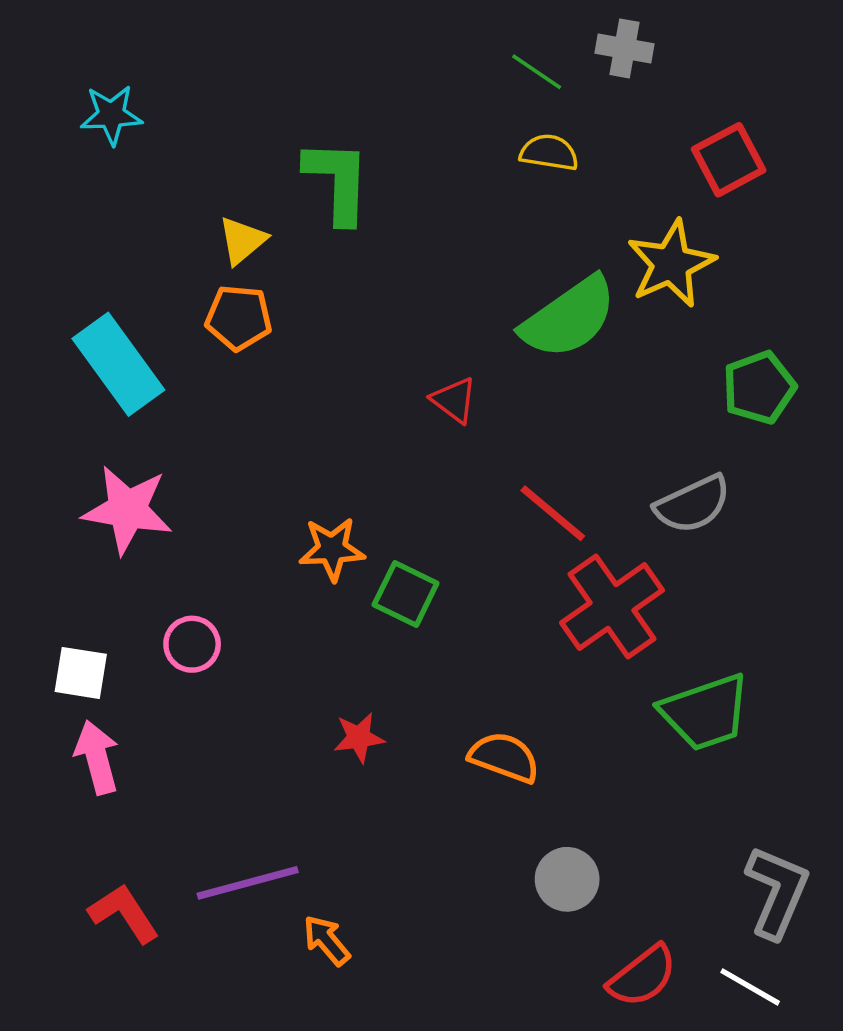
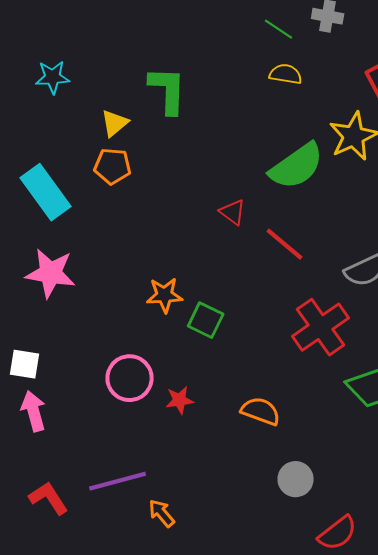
cyan star: (111, 115) -> (53, 77), moved
red line: (553, 513) -> (285, 244), moved
pink circle: (192, 644) -> (130, 378), moved, size x1.5

